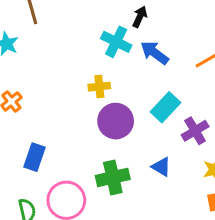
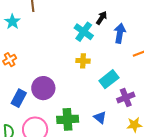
blue arrow: (155, 53) -> (120, 33), moved, turned 54
yellow cross: (99, 87) -> (83, 61), moved
purple circle: (116, 121) -> (43, 88), moved

